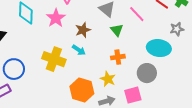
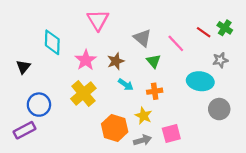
pink star: (56, 18) -> (86, 60), moved
cyan arrow: (79, 50) -> (126, 85), moved
yellow cross: (54, 59) -> (83, 93), turned 30
gray circle: (147, 73) -> (219, 109), moved

